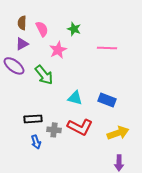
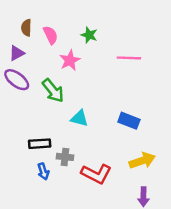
purple triangle: (22, 44) -> (17, 53), moved
cyan triangle: (75, 98) -> (79, 118), moved
red L-shape: (80, 127) -> (96, 174), moved

